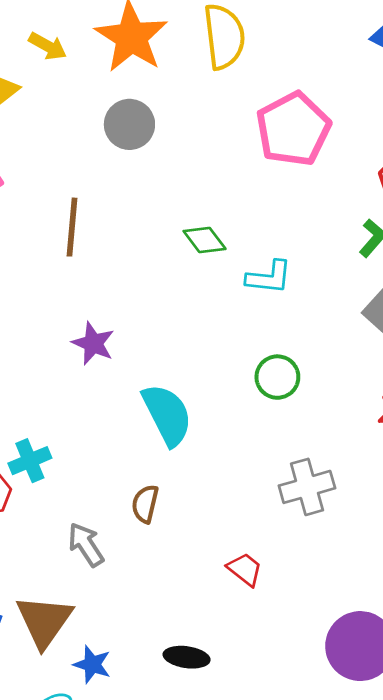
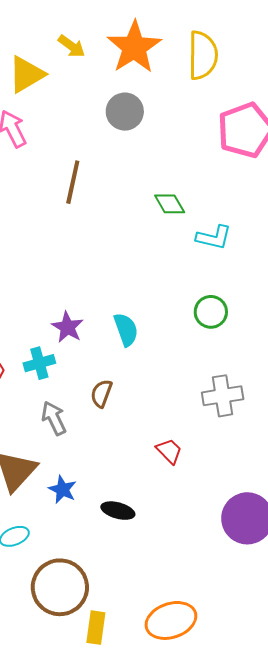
purple star: (93, 343) -> (68, 327), moved
cyan semicircle: (167, 415) -> (126, 330), size x0.7
cyan cross: (30, 461) -> (39, 363), moved
blue star: (92, 664) -> (63, 489), moved

